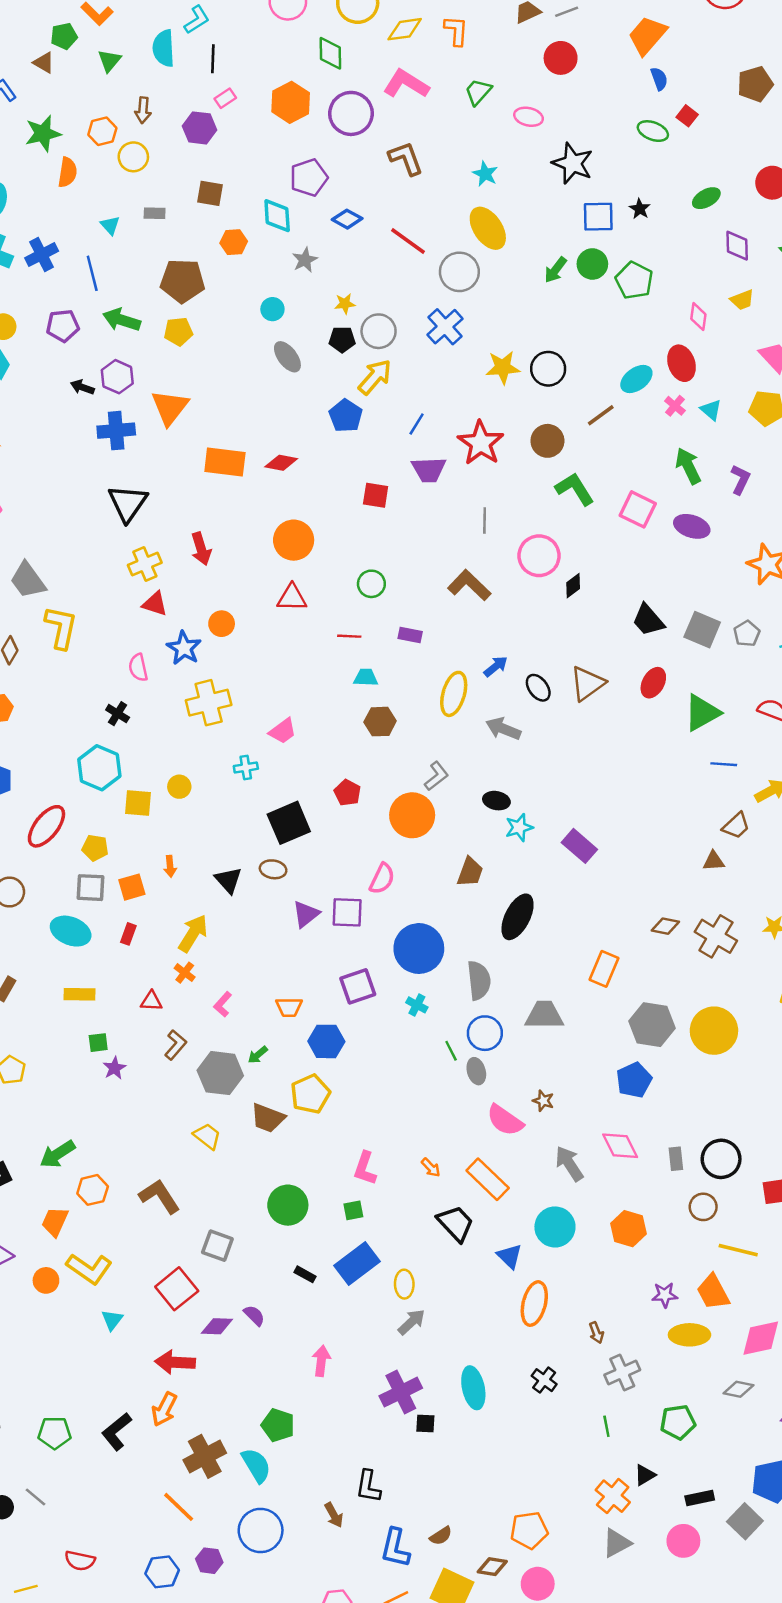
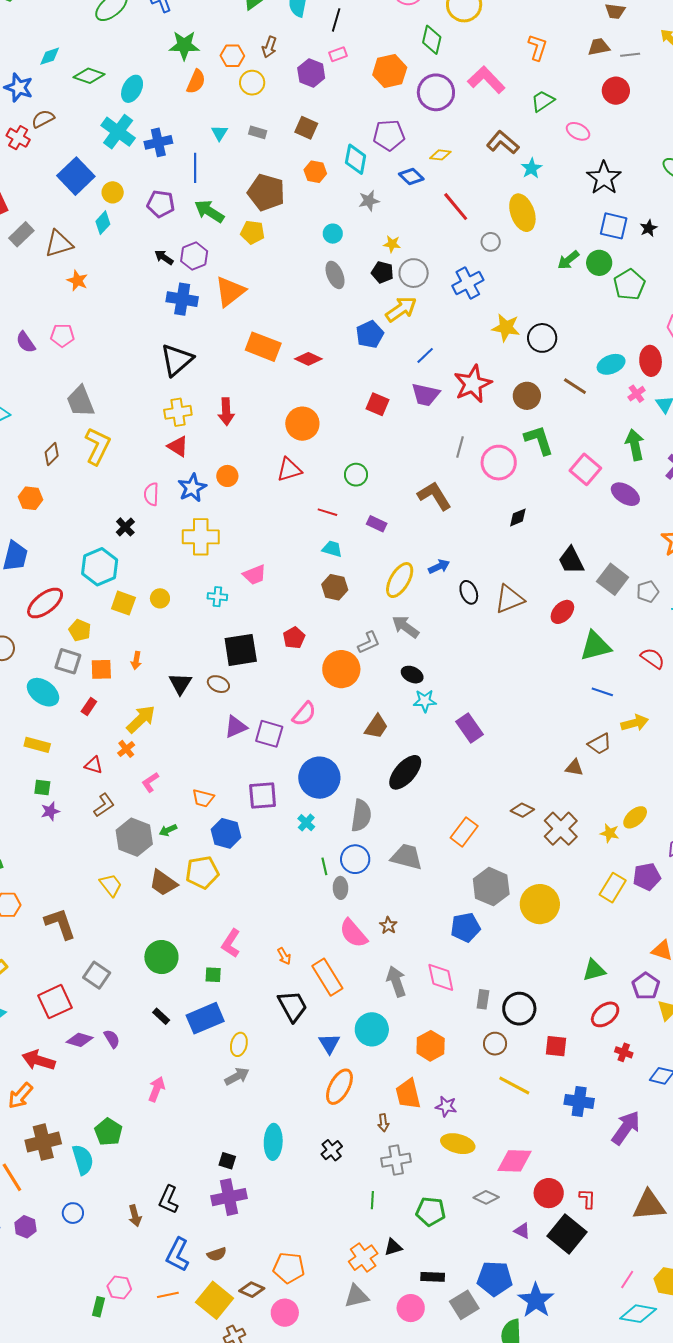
yellow diamond: (405, 29) -> (440, 155), moved, size x0.7
brown L-shape: (406, 158) -> (503, 143), moved, turned -44
gray circle: (459, 272) -> (491, 242), size x0.6
brown line: (601, 415) -> (575, 386), turned 55
pink circle: (539, 556) -> (499, 463), moved
red triangle: (292, 598) -> (289, 470), turned -32
gray arrow: (503, 729) -> (405, 627), moved
orange trapezoid: (713, 1292) -> (408, 1094), moved
purple cross: (401, 1392) -> (229, 1197), moved
blue circle: (261, 1530) -> (73, 1213), size x0.6

